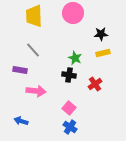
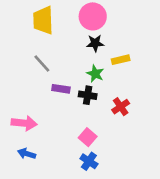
black star: (101, 34) -> (95, 43), moved
yellow rectangle: (103, 53) -> (121, 60), moved
purple rectangle: (20, 70) -> (61, 89), moved
pink arrow: (36, 91) -> (24, 123), moved

